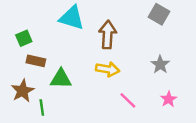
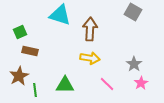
gray star: (160, 64) -> (134, 64), moved
green triangle: (61, 79) -> (65, 85), moved

